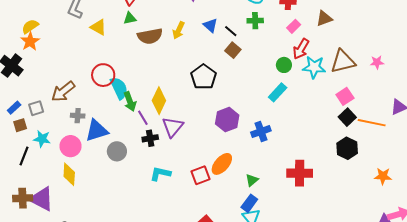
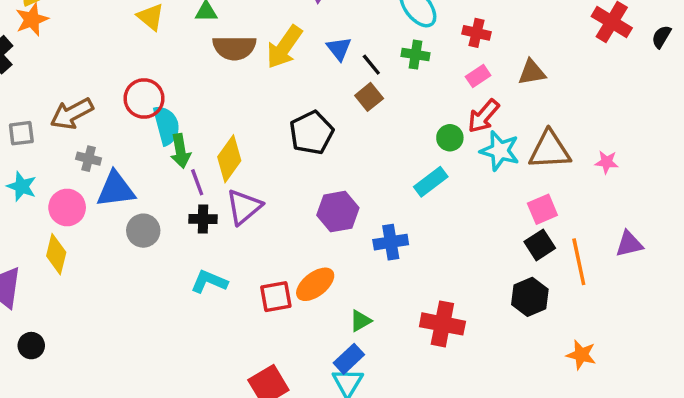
yellow arrow: (179, 30) -> (284, 47), size x1.5
orange line: (372, 123) -> (579, 262), turned 56

